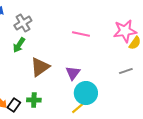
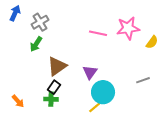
pink star: (125, 31) -> (128, 28), moved
gray line: (126, 71) -> (143, 80), moved
black rectangle: (14, 105) -> (54, 87), moved

